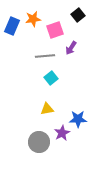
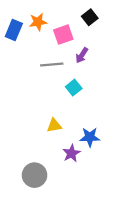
cyan square: (51, 78) -> (74, 88), moved
gray circle: (39, 142) -> (35, 175), moved

